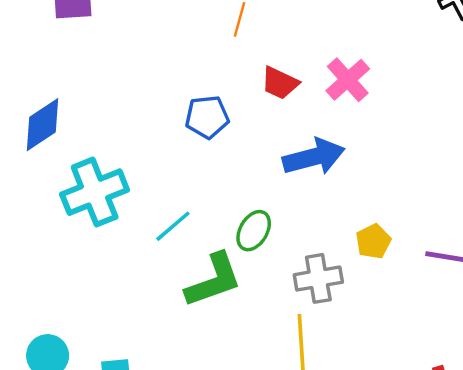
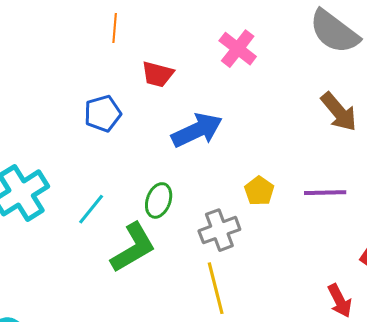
pink cross: (348, 80) -> (238, 49), moved

